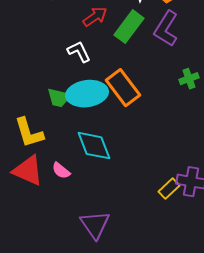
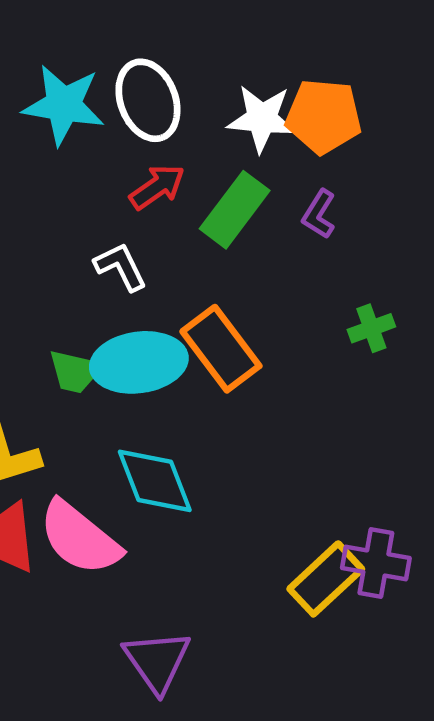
purple L-shape: (166, 29) -> (319, 214), size x0.6
pink semicircle: (61, 171) -> (80, 538), size x2.0
yellow rectangle: (169, 189) -> (326, 579), size x1.5

